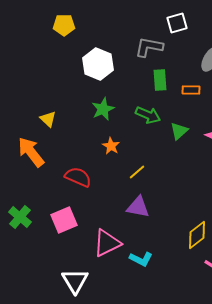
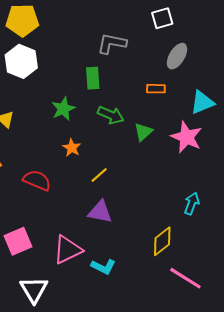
white square: (177, 23) -> (162, 18), moved
yellow pentagon: (64, 25) -> (22, 20), size x1.4
white hexagon: (98, 64) -> (21, 61), moved
green rectangle: (160, 80) -> (93, 78), moved
pink square: (64, 220) -> (18, 241), moved

